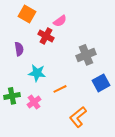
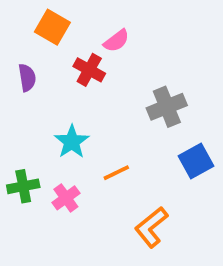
purple semicircle: (19, 49) -> (27, 78), moved
cyan star: (37, 73) -> (72, 142), turned 30

